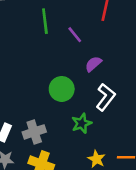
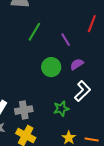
green line: (45, 21) -> (34, 32), moved, turned 30
green circle: (62, 89) -> (51, 67), moved

